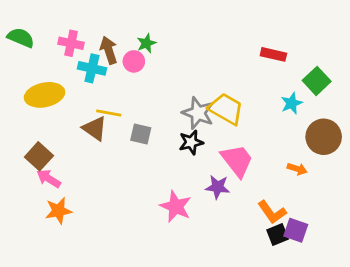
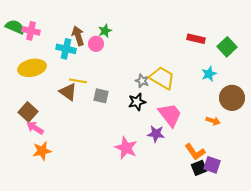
pink cross: (71, 43) -> (31, 31), moved
green square: (317, 81) -> (227, 47), moved
gray star: (198, 113) -> (142, 81), size x0.6

